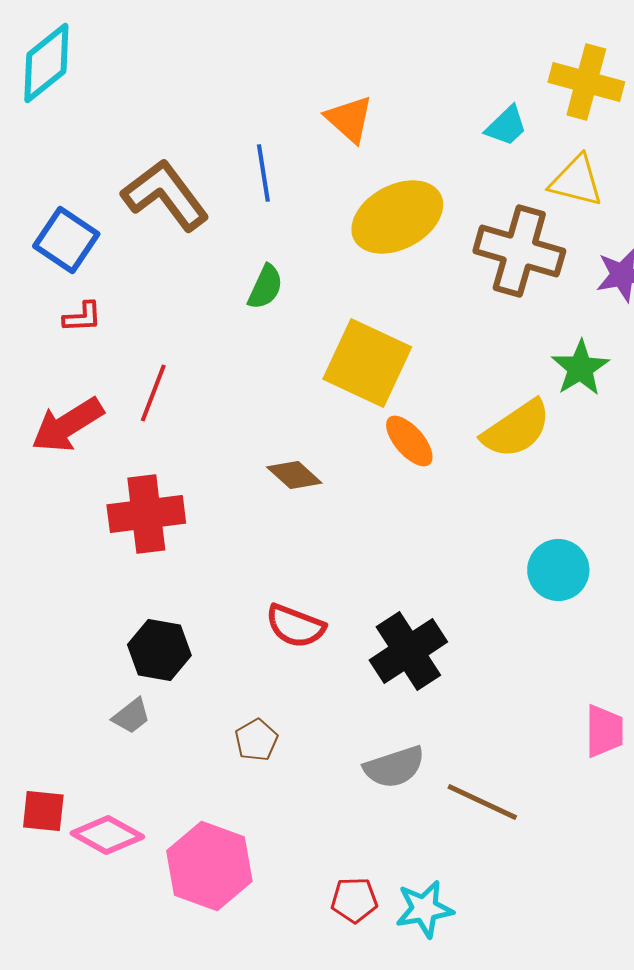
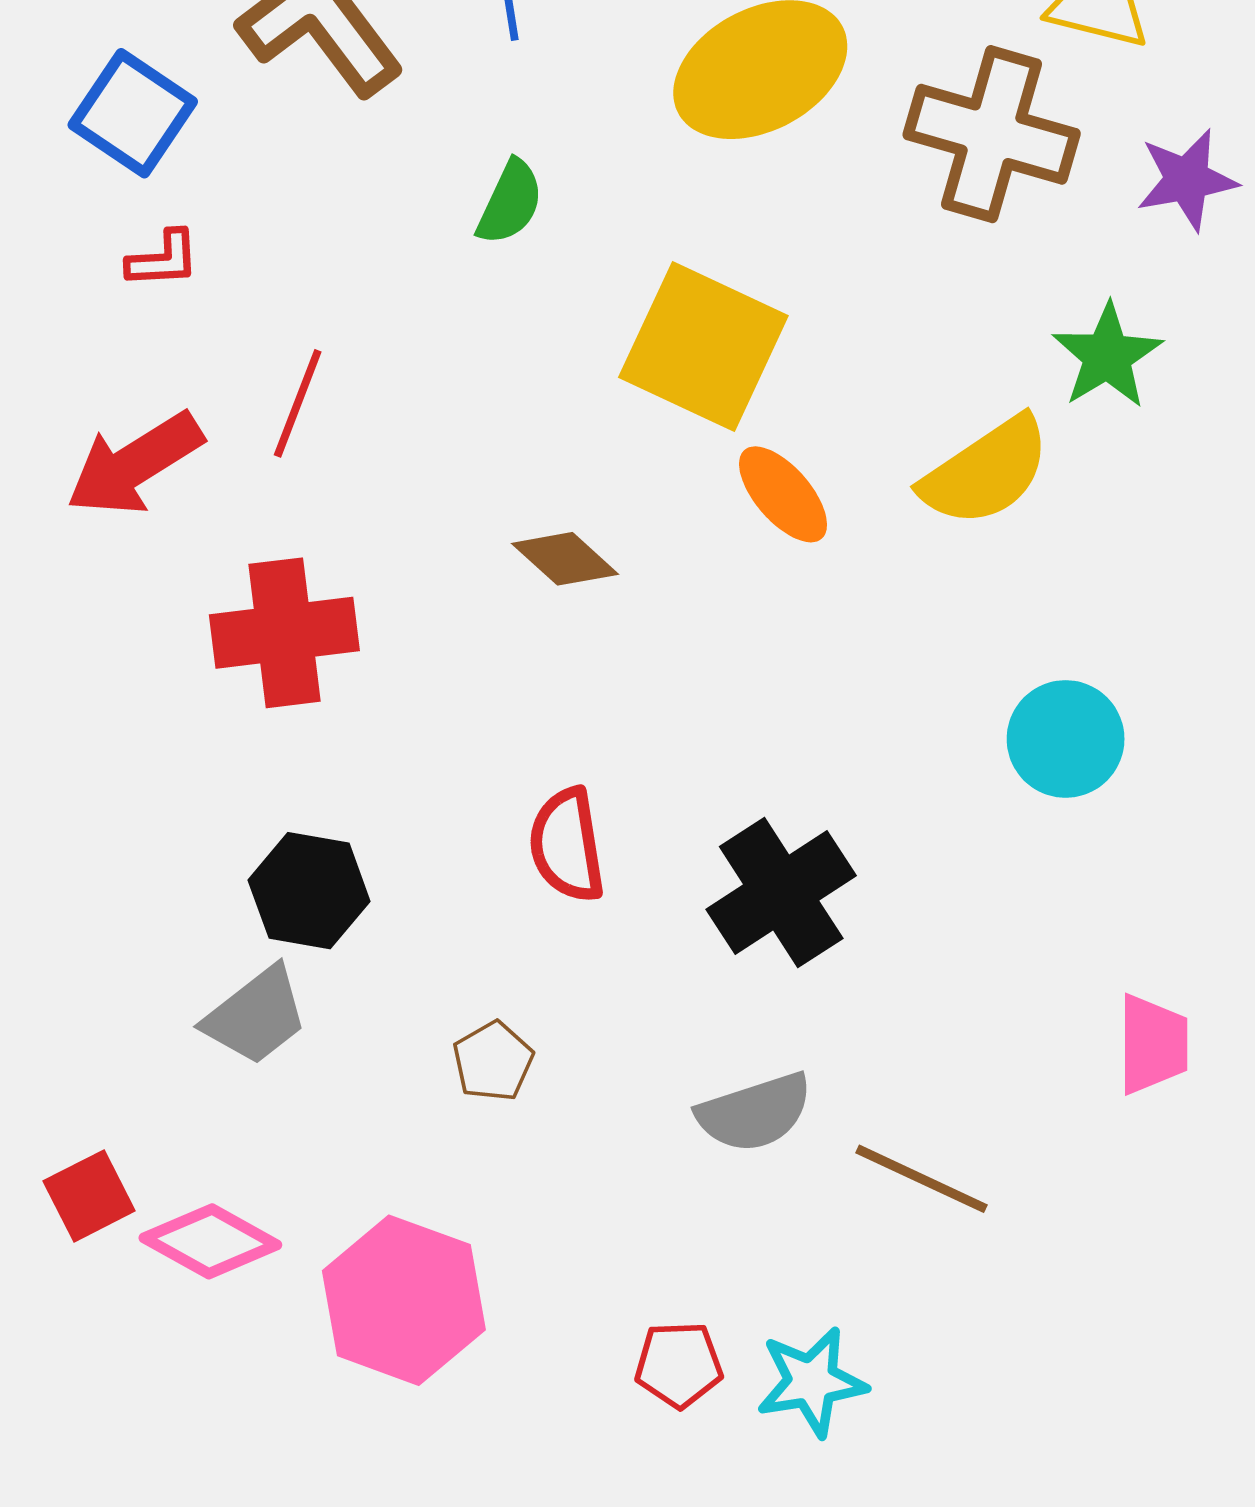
red semicircle: (295, 626) -> (567, 845), turned 60
gray trapezoid: (131, 716) -> (256, 1016), size x1.5
red square: (43, 811) -> (89, 1196), turned -33

